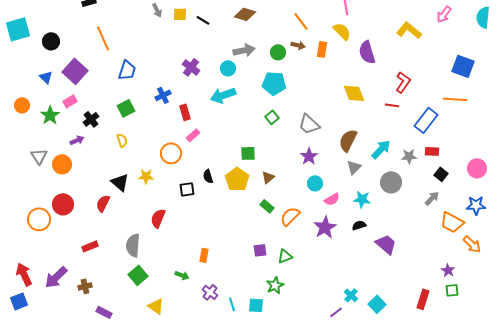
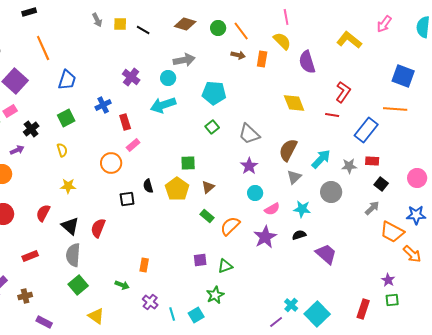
green circle: (278, 52) -> (218, 28), moved
yellow star: (146, 176) -> (68, 186), moved
black triangle: (120, 182) -> (70, 226), moved
cyan square: (377, 304) -> (317, 314), size x1.4
cyan square: (256, 305) -> (196, 315), turned -35

